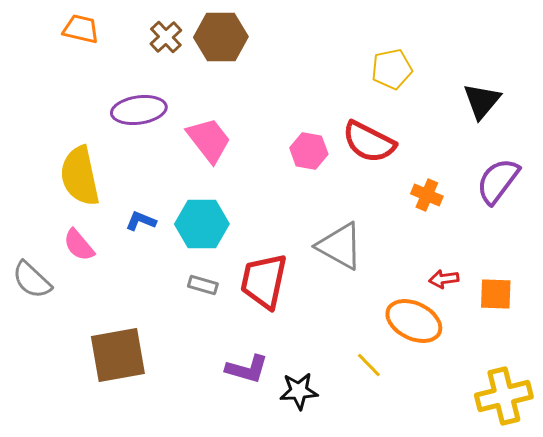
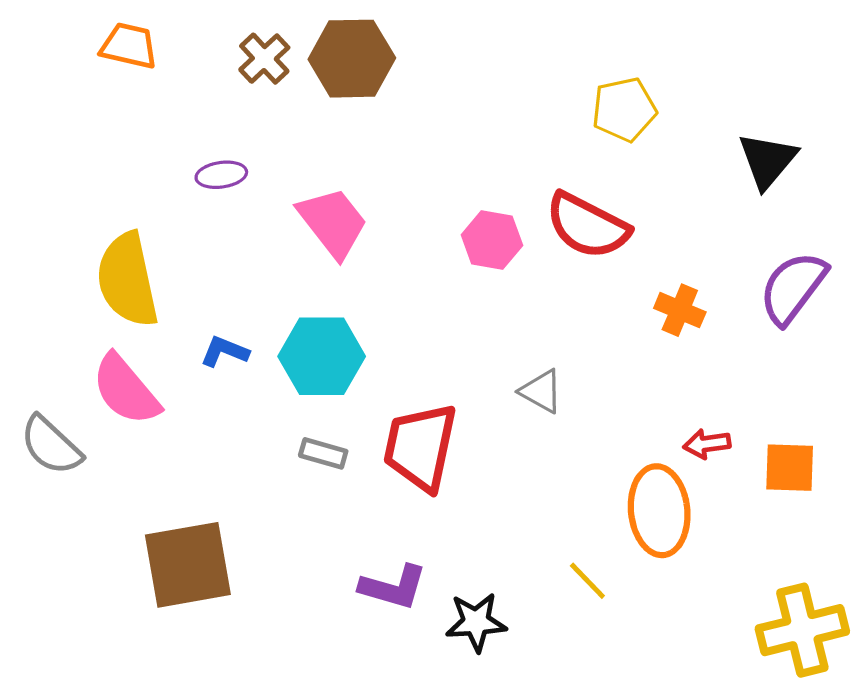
purple ellipse: (139, 110) -> (221, 175), size x0.6
pink semicircle: (79, 245) -> (126, 390), size x1.4
gray triangle: (340, 246) -> (541, 391), size x0.6
orange ellipse: (414, 321) -> (659, 511), turned 58

